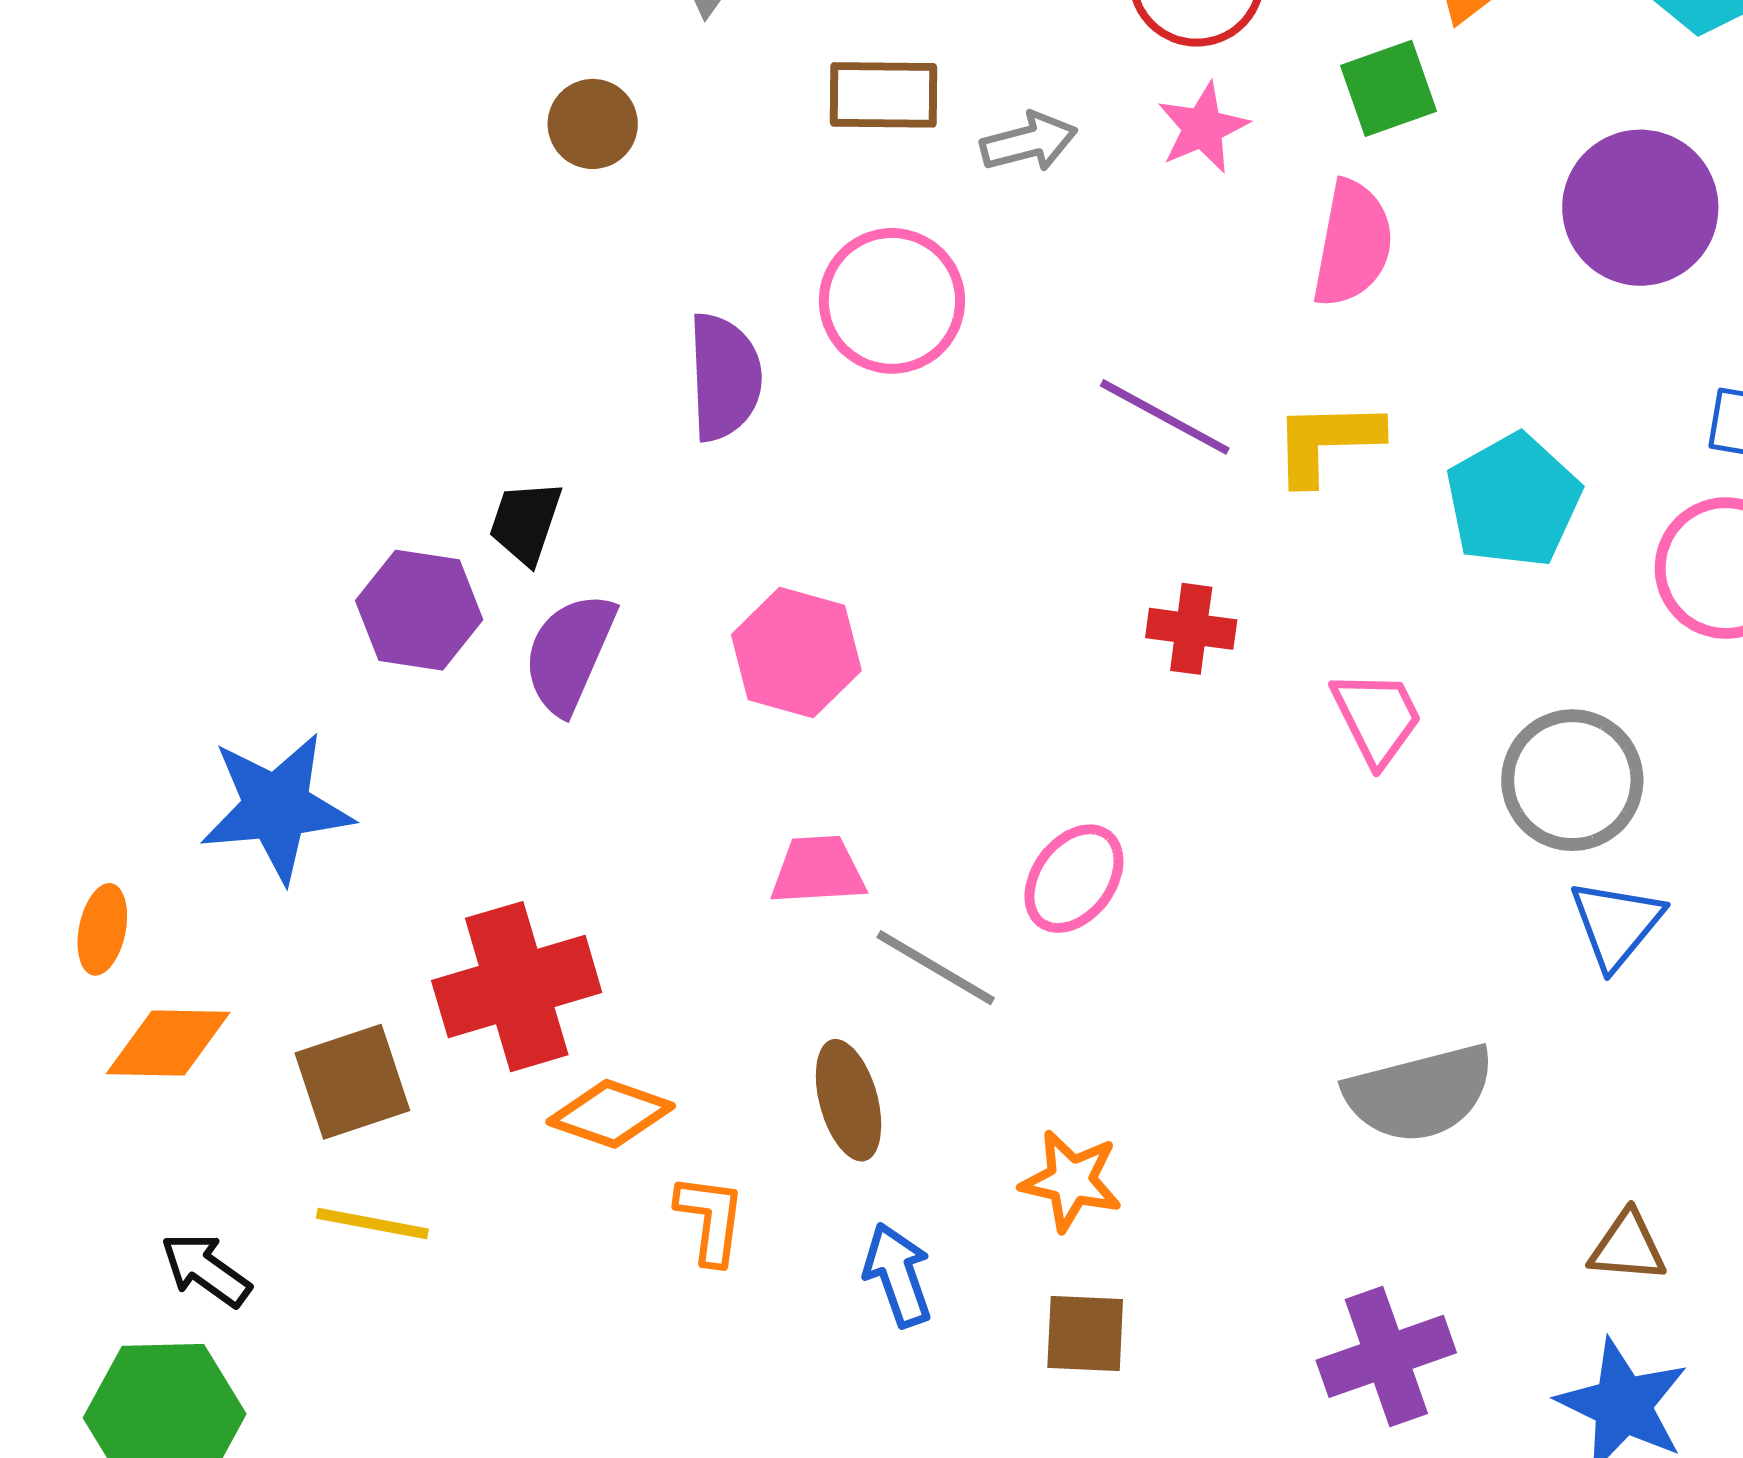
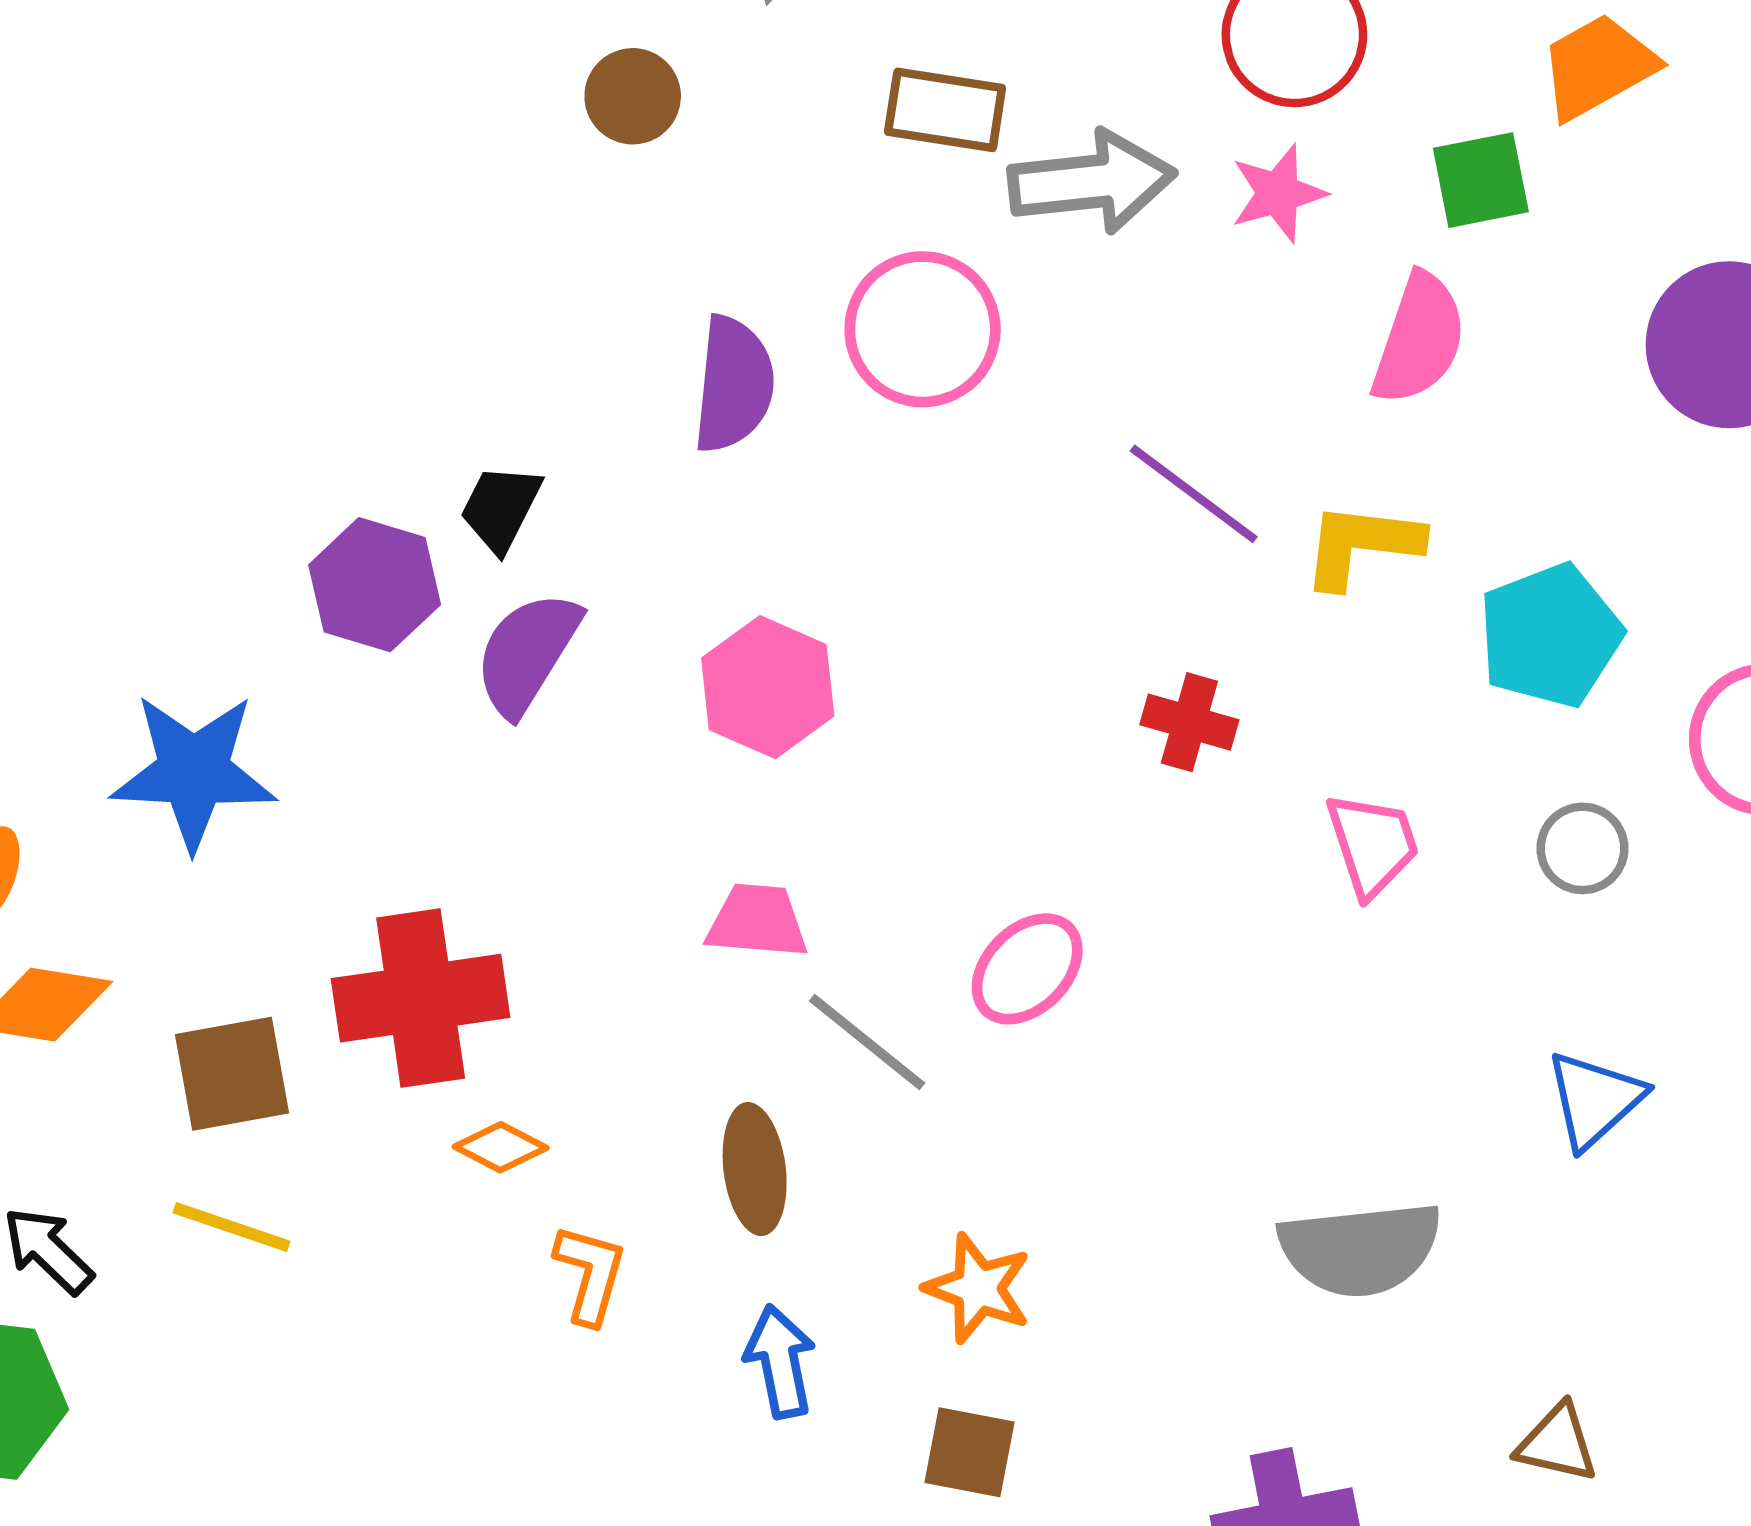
gray arrow: (1029, 142) -> (1092, 182), size x1.6
gray circle: (1572, 780) -> (1583, 848), moved, size x0.6
orange diamond: (611, 1114) -> (501, 1147), size x0.7

